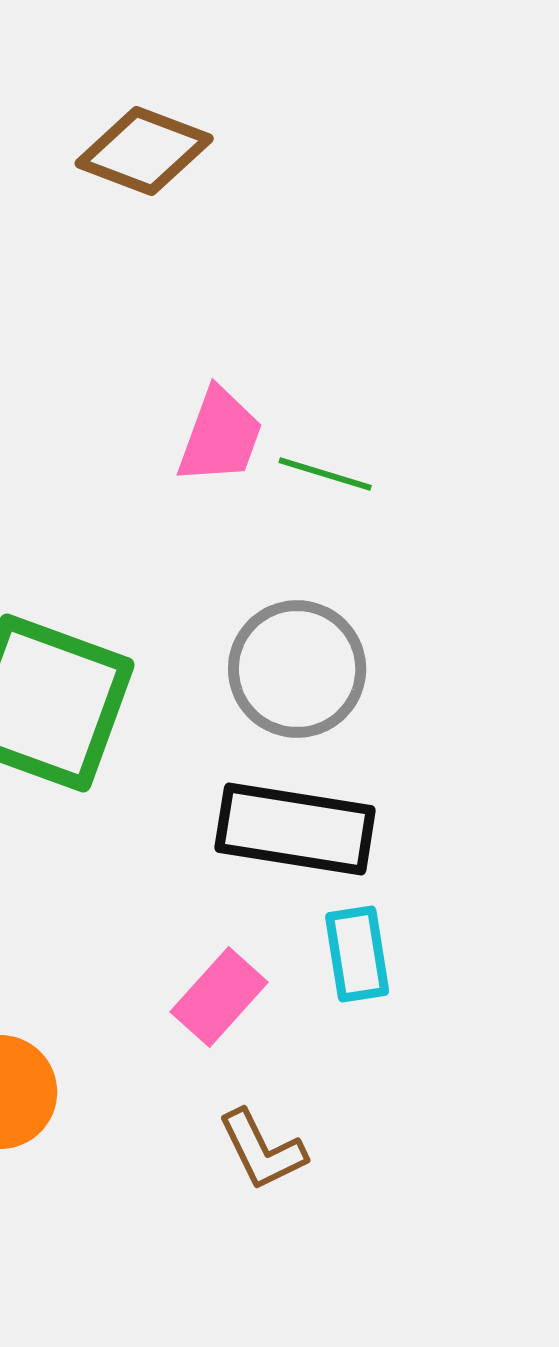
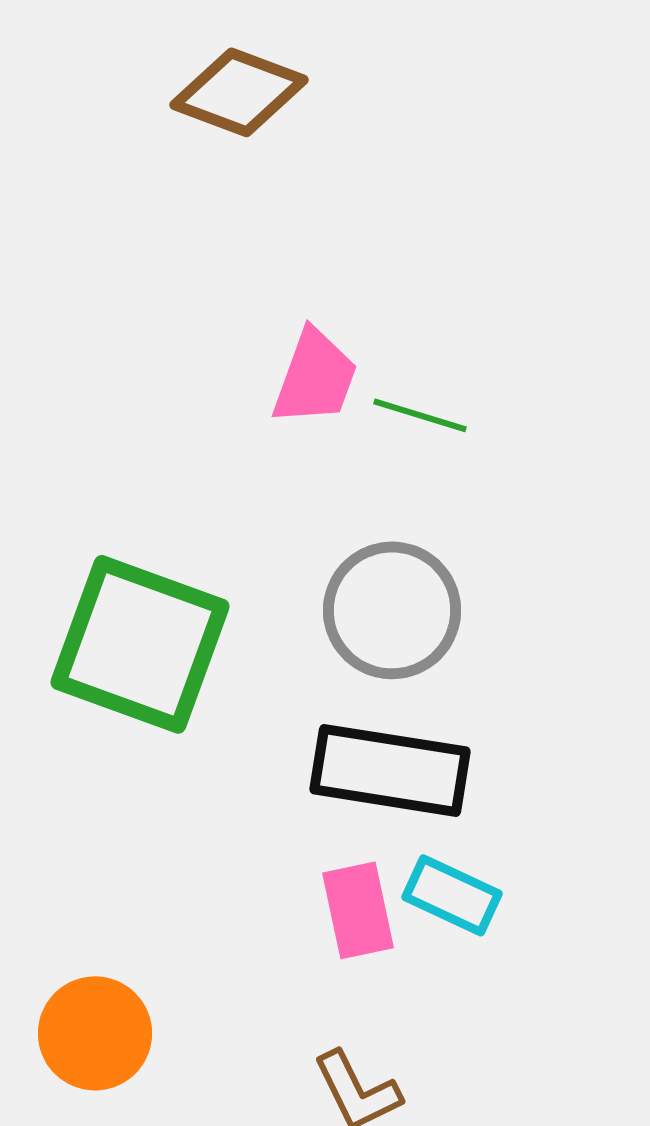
cyan rectangle: (357, 954) -> (452, 895), turned -56
pink rectangle: (219, 997) -> (358, 910), moved, turned -54

